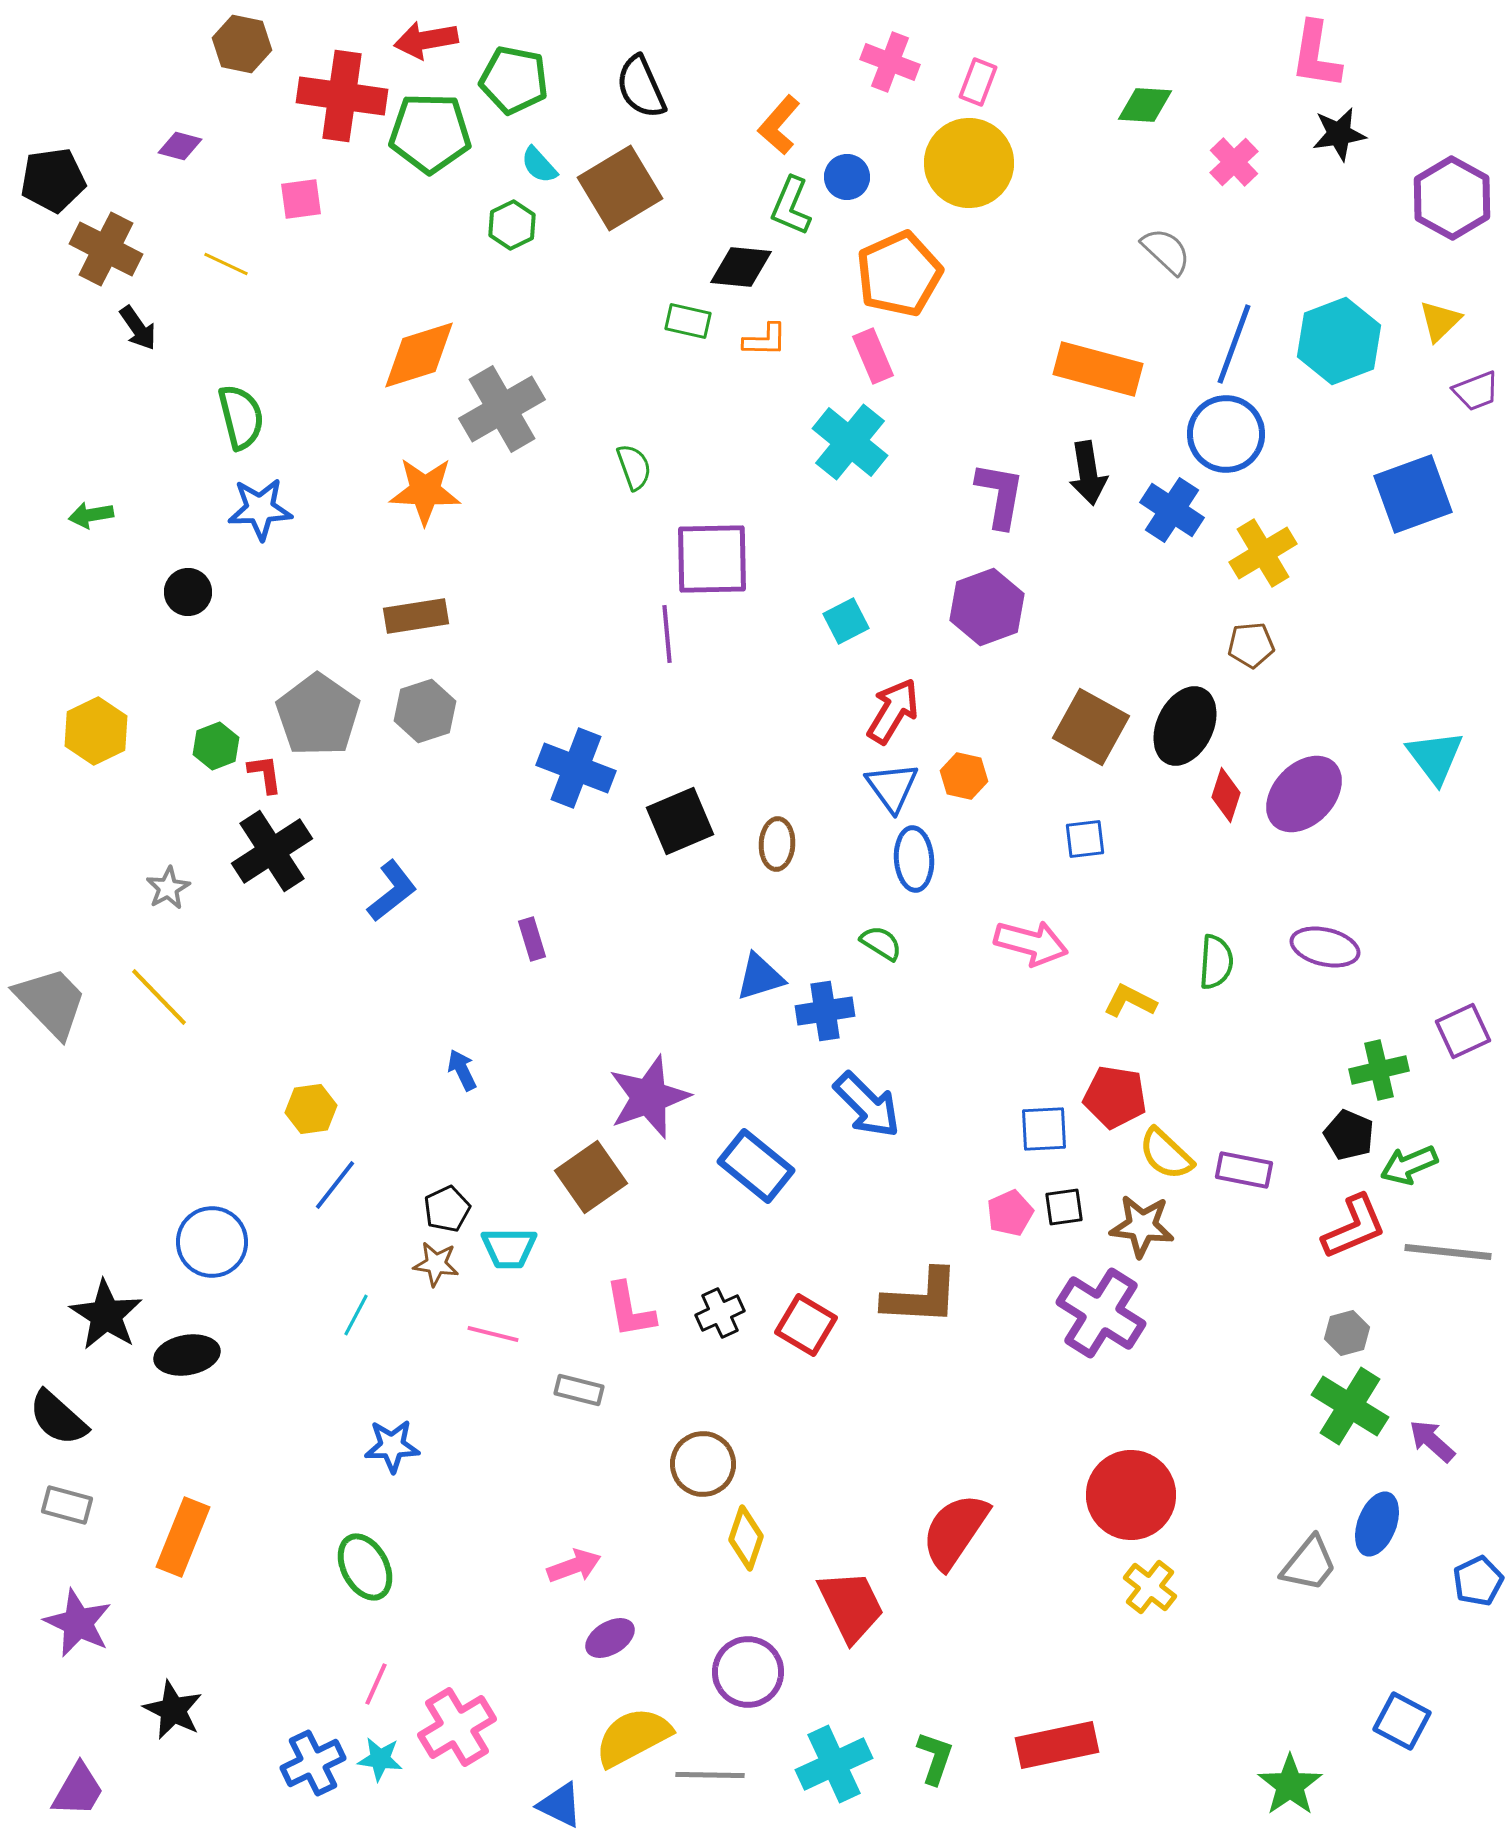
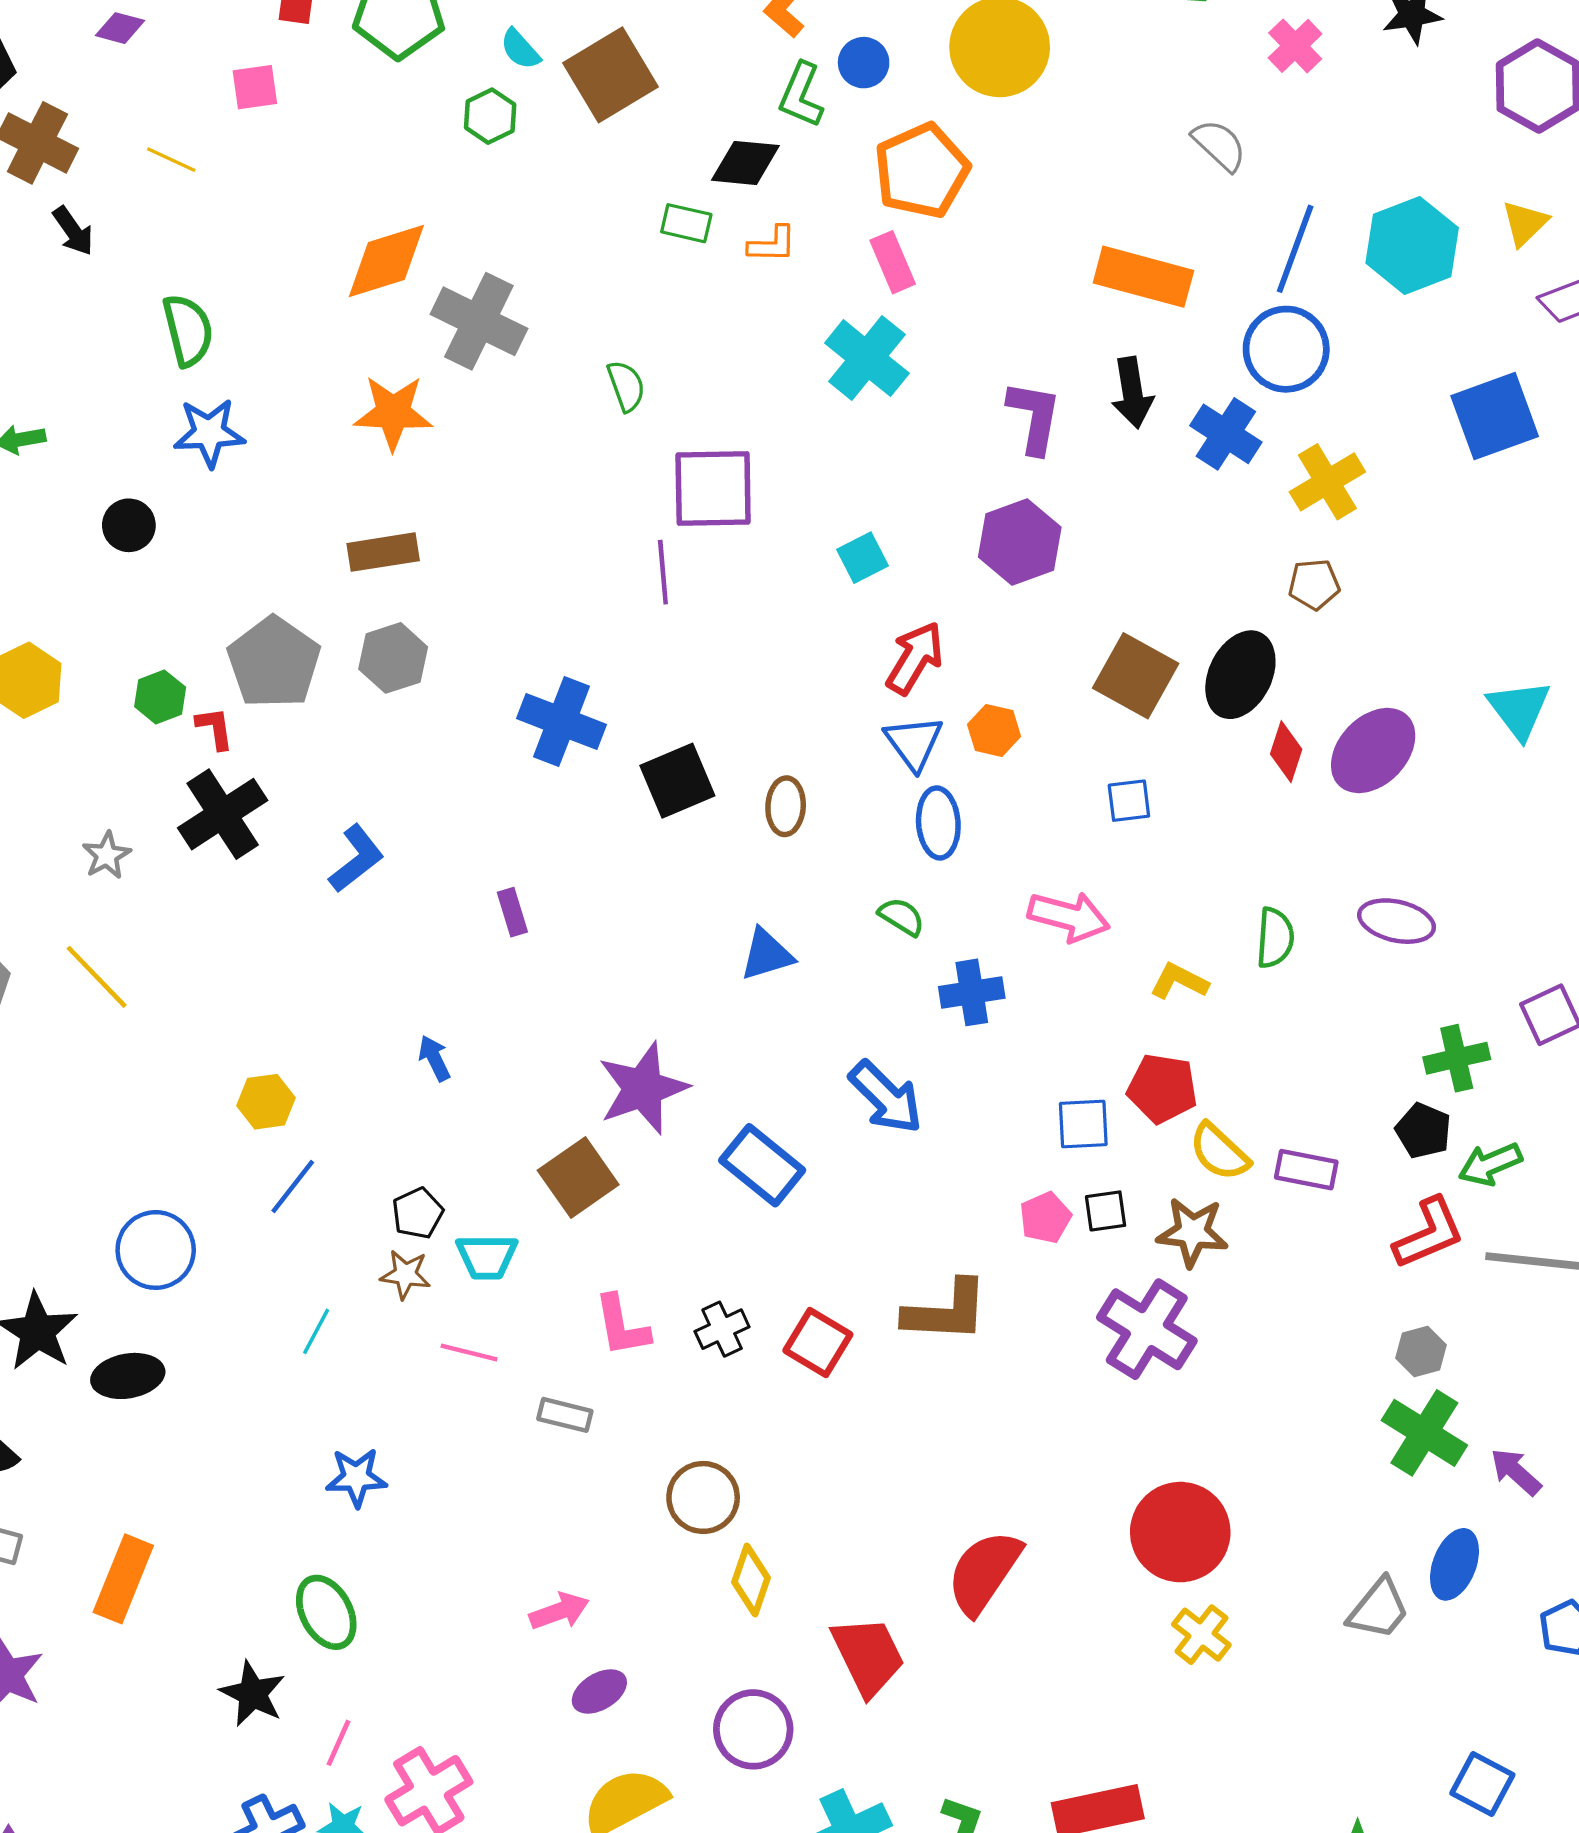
gray cross: (502, 409) -> (479, 321), turned -34
blue cross: (825, 1011) -> (972, 992), moved
black star: (173, 1710) -> (253, 1694), moved

